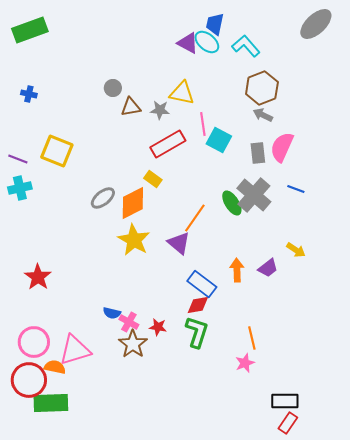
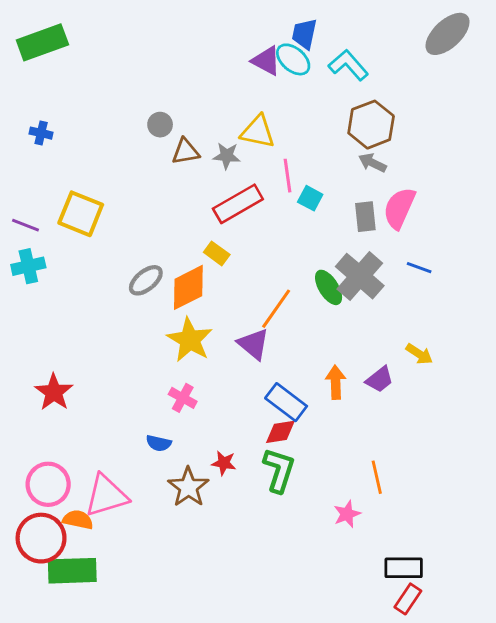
cyan square: (219, 140) -> (310, 198), size x0.7
pink cross: (129, 322) -> (183, 398), moved
orange line: (252, 338) -> (377, 477), moved

